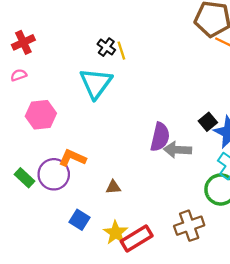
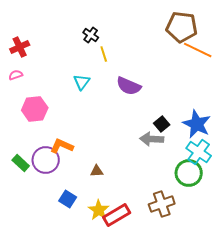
black cross: (106, 47) -> (91, 35), moved
cyan triangle: (96, 83) -> (82, 82), size x0.6
black square: (208, 122) -> (162, 124), moved
purple semicircle: (160, 137) -> (129, 86), moved, turned 100

